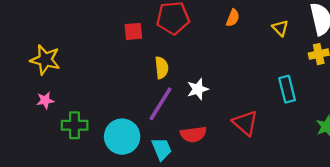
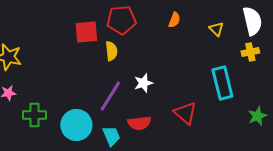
red square: (133, 31) -> (86, 32), size x1.4
yellow semicircle: (162, 68) -> (111, 51), moved
cyan rectangle: (287, 89) -> (222, 83), size x1.4

